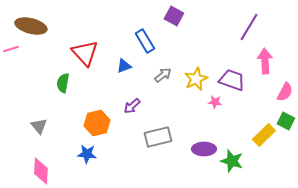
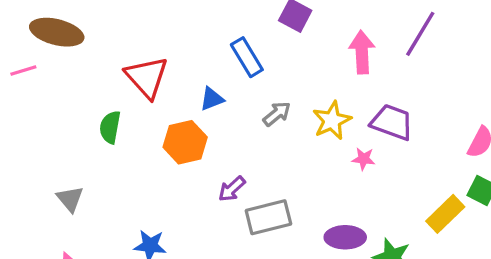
pink arrow: (265, 61) -> (362, 52), moved
purple arrow: (132, 106) -> (232, 189), moved
orange hexagon: (97, 123) -> (185, 142), moved

